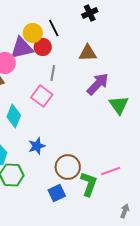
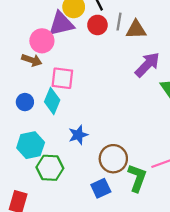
red circle: (43, 47) -> (97, 25), moved
gray line: (53, 73) -> (119, 22), moved
pink square: (42, 96) -> (62, 78), moved, turned -30

